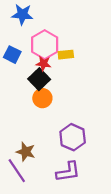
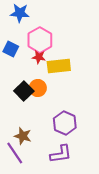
yellow rectangle: (66, 55) -> (59, 66), moved, size x1.6
black square: (39, 79) -> (24, 91), moved

